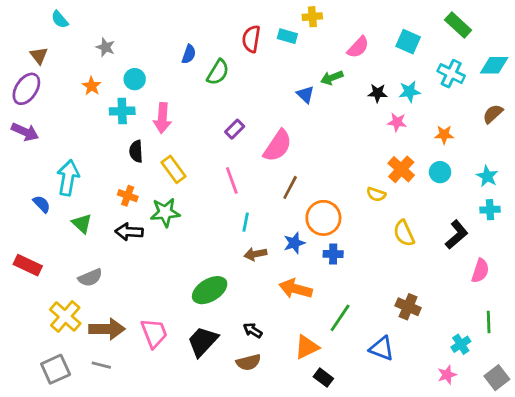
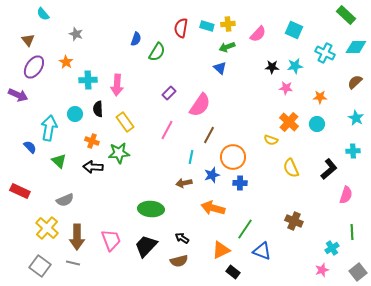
yellow cross: (312, 17) -> (228, 24), moved
green rectangle: (458, 25) -> (346, 15), moved
green arrow: (332, 78) -> (227, 47), moved
cyan circle: (135, 79) -> (75, 114), moved
purple ellipse: (26, 89) -> (34, 67), moved
cyan star: (487, 176) -> (356, 118), moved
pink line: (232, 180) -> (167, 130), turned 48
cyan line: (246, 222) -> (191, 157), moved
green ellipse: (210, 290) -> (151, 209), turned 35
brown arrow: (107, 329) -> (77, 237), turned 90
blue triangle: (382, 348) -> (262, 251), moved
gray square: (56, 369) -> (40, 266), turned -30

